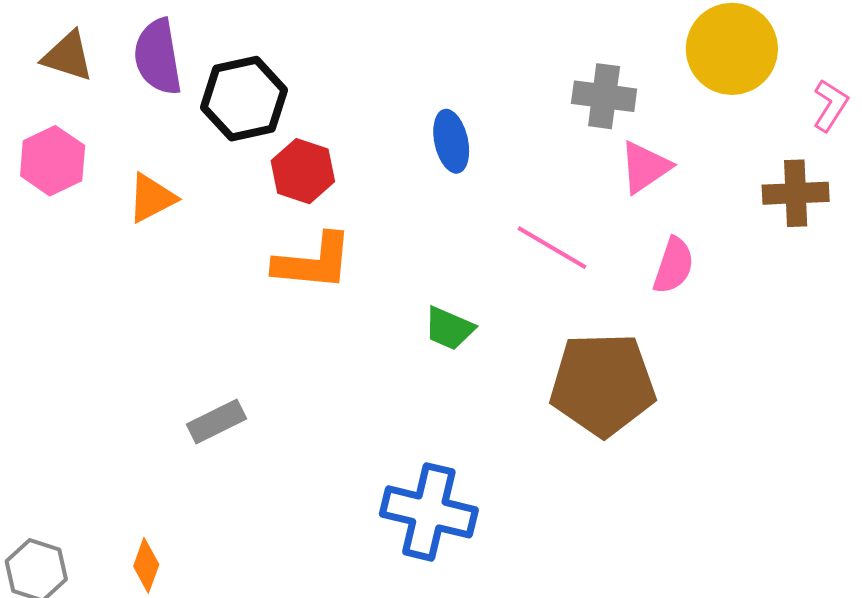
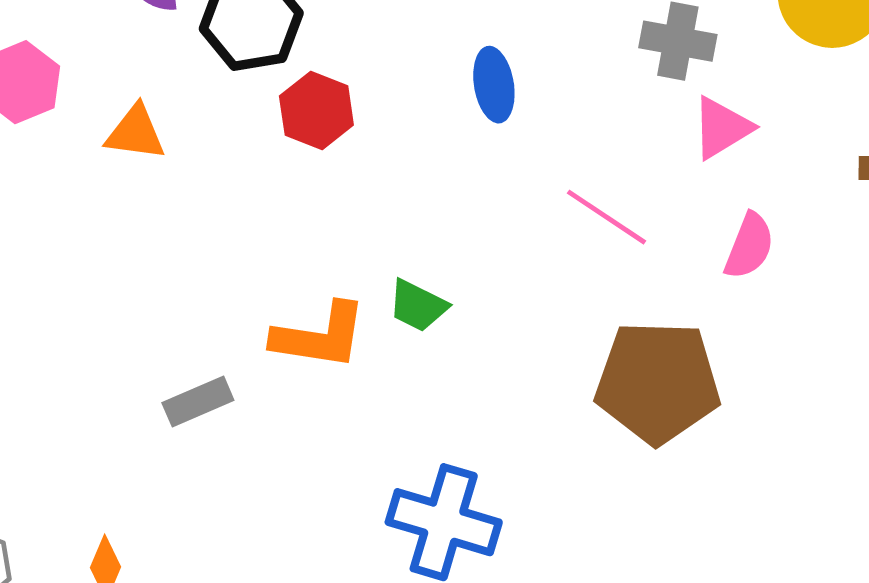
orange triangle: (152, 198) -> (135, 133), turned 32
orange L-shape: (313, 262) -> (320, 336), moved
green trapezoid: (449, 328) -> (418, 306), moved

